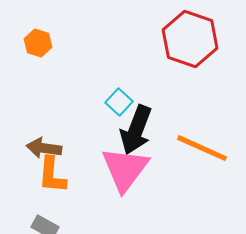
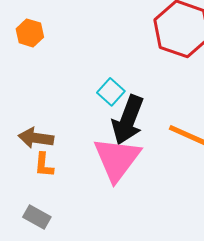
orange L-shape: (52, 175) -> (44, 165), size x0.7

